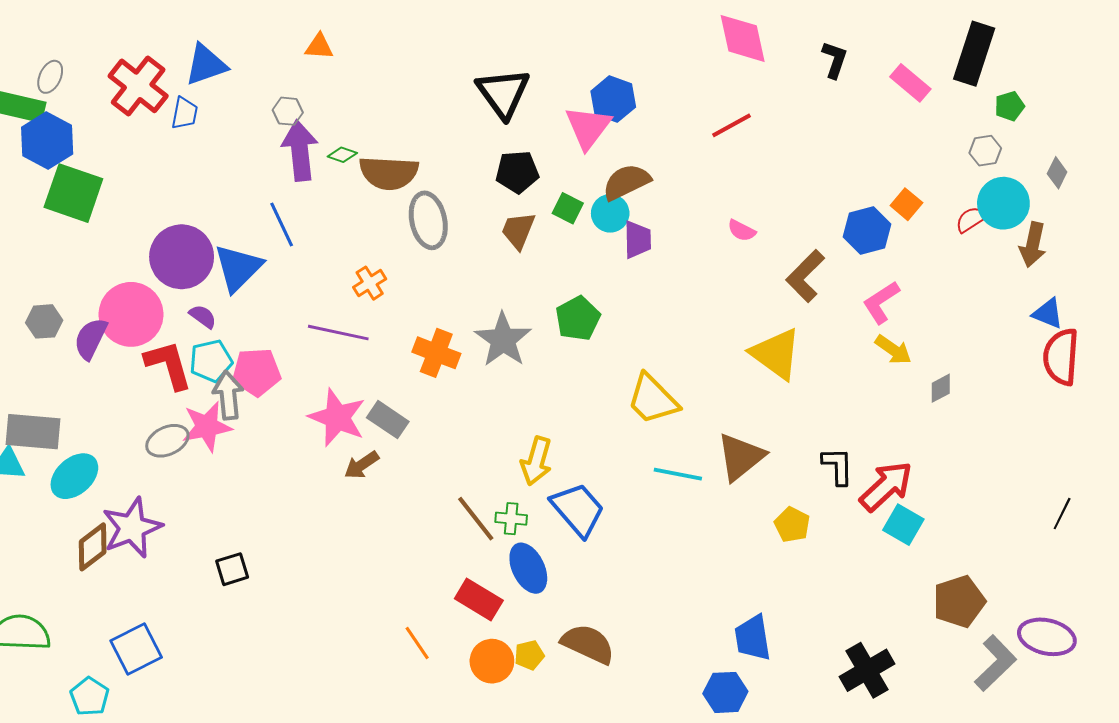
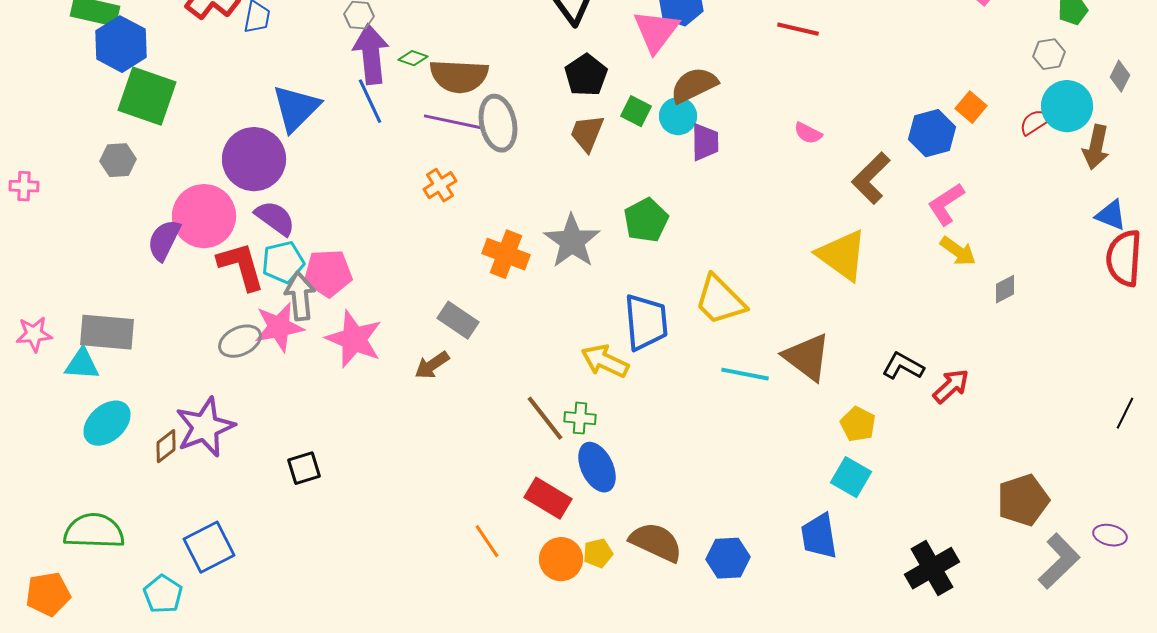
red line: (732, 125) -> (798, 29), turned 42
black pentagon: (517, 172) -> (586, 75), turned -30
blue line: (282, 224) -> (370, 101), moved
blue triangle: (238, 268) -> (296, 108), moved
purple semicircle: (203, 316) -> (275, 218), size x1.5
gray hexagon: (44, 321) -> (118, 160), moved
purple line: (338, 333) -> (454, 122), moved
pink star: (337, 418) -> (354, 339), moved
brown triangle: (741, 457) -> (807, 357), turned -44
yellow arrow: (536, 461) -> (605, 361), turned 99
black L-shape: (838, 466) -> (903, 366), turned -60
cyan ellipse: (74, 476) -> (107, 423), moved
red arrow: (886, 486) -> (951, 386), size x0.7
blue trapezoid: (578, 509) -> (646, 322), moved, turned 36
cyan square: (903, 525) -> (851, 477), moved
brown diamond: (93, 547) -> (166, 446), size x0.7
purple ellipse: (1047, 637) -> (1110, 535), size x0.6
blue hexagon: (725, 692) -> (728, 558), moved

